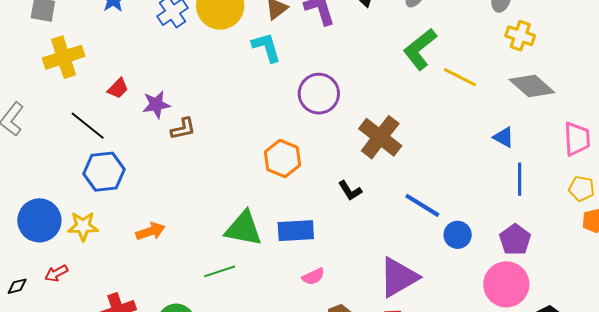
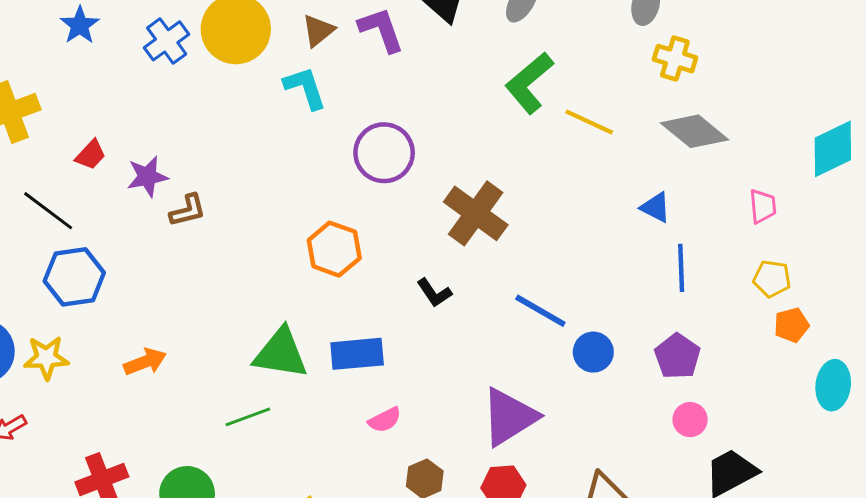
pink trapezoid: (577, 139) -> (763, 206), size x0.7
pink circle: (506, 284) -> (690, 420), moved, size x0.5

